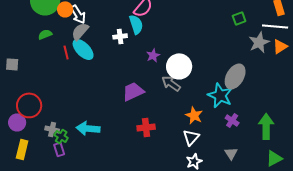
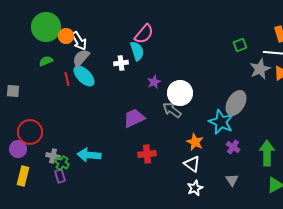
white triangle: (191, 137) -> (192, 164), turned -36

